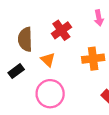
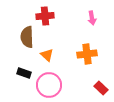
red cross: (61, 30) -> (45, 16), moved, turned 30
black rectangle: (16, 71) -> (24, 73), moved, turned 56

